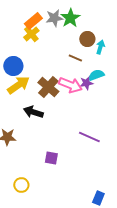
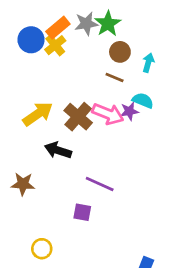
brown circle: (87, 39) -> (120, 52), moved
blue circle: (13, 66) -> (31, 40), moved
cyan semicircle: (96, 75) -> (143, 100), turned 42
purple line: (89, 137) -> (100, 184), moved

